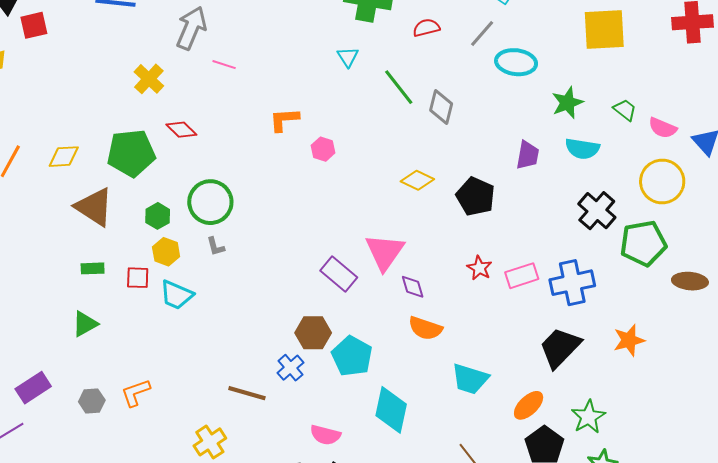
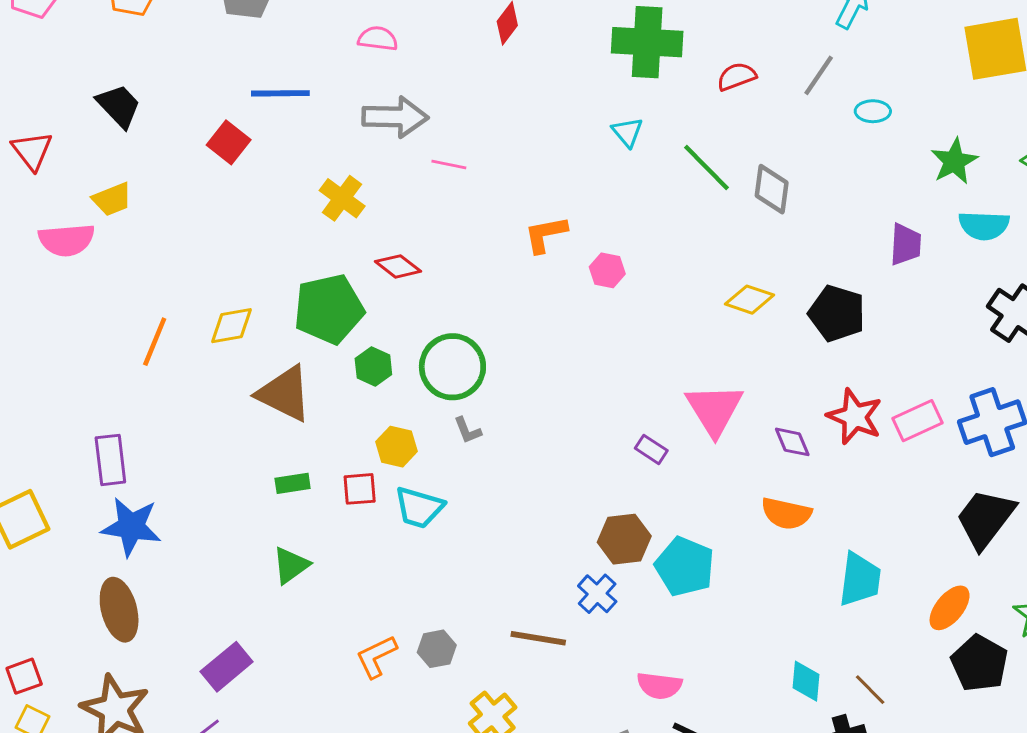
red square: (34, 25) -> (229, 142), moved, turned -32
gray arrow: (191, 28) -> (395, 117), turned 75
cyan ellipse: (516, 62) -> (873, 111), size x0.6
green hexagon: (158, 216) -> (373, 367), moved
red star: (479, 268) -> (855, 417), size x1.5
purple rectangle: (339, 274) -> (651, 449), size x0.6
purple diamond: (413, 287) -> (792, 442), moved
cyan trapezoid: (470, 379) -> (860, 579), turned -93
gray hexagon: (92, 401) -> (437, 649), moved
cyan diamond: (391, 410) -> (806, 681), moved, size x0.6

